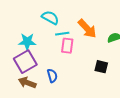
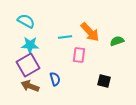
cyan semicircle: (50, 18) -> (26, 21), moved
pink rectangle: (67, 46) -> (79, 55), moved
black square: (101, 67) -> (104, 81), moved

